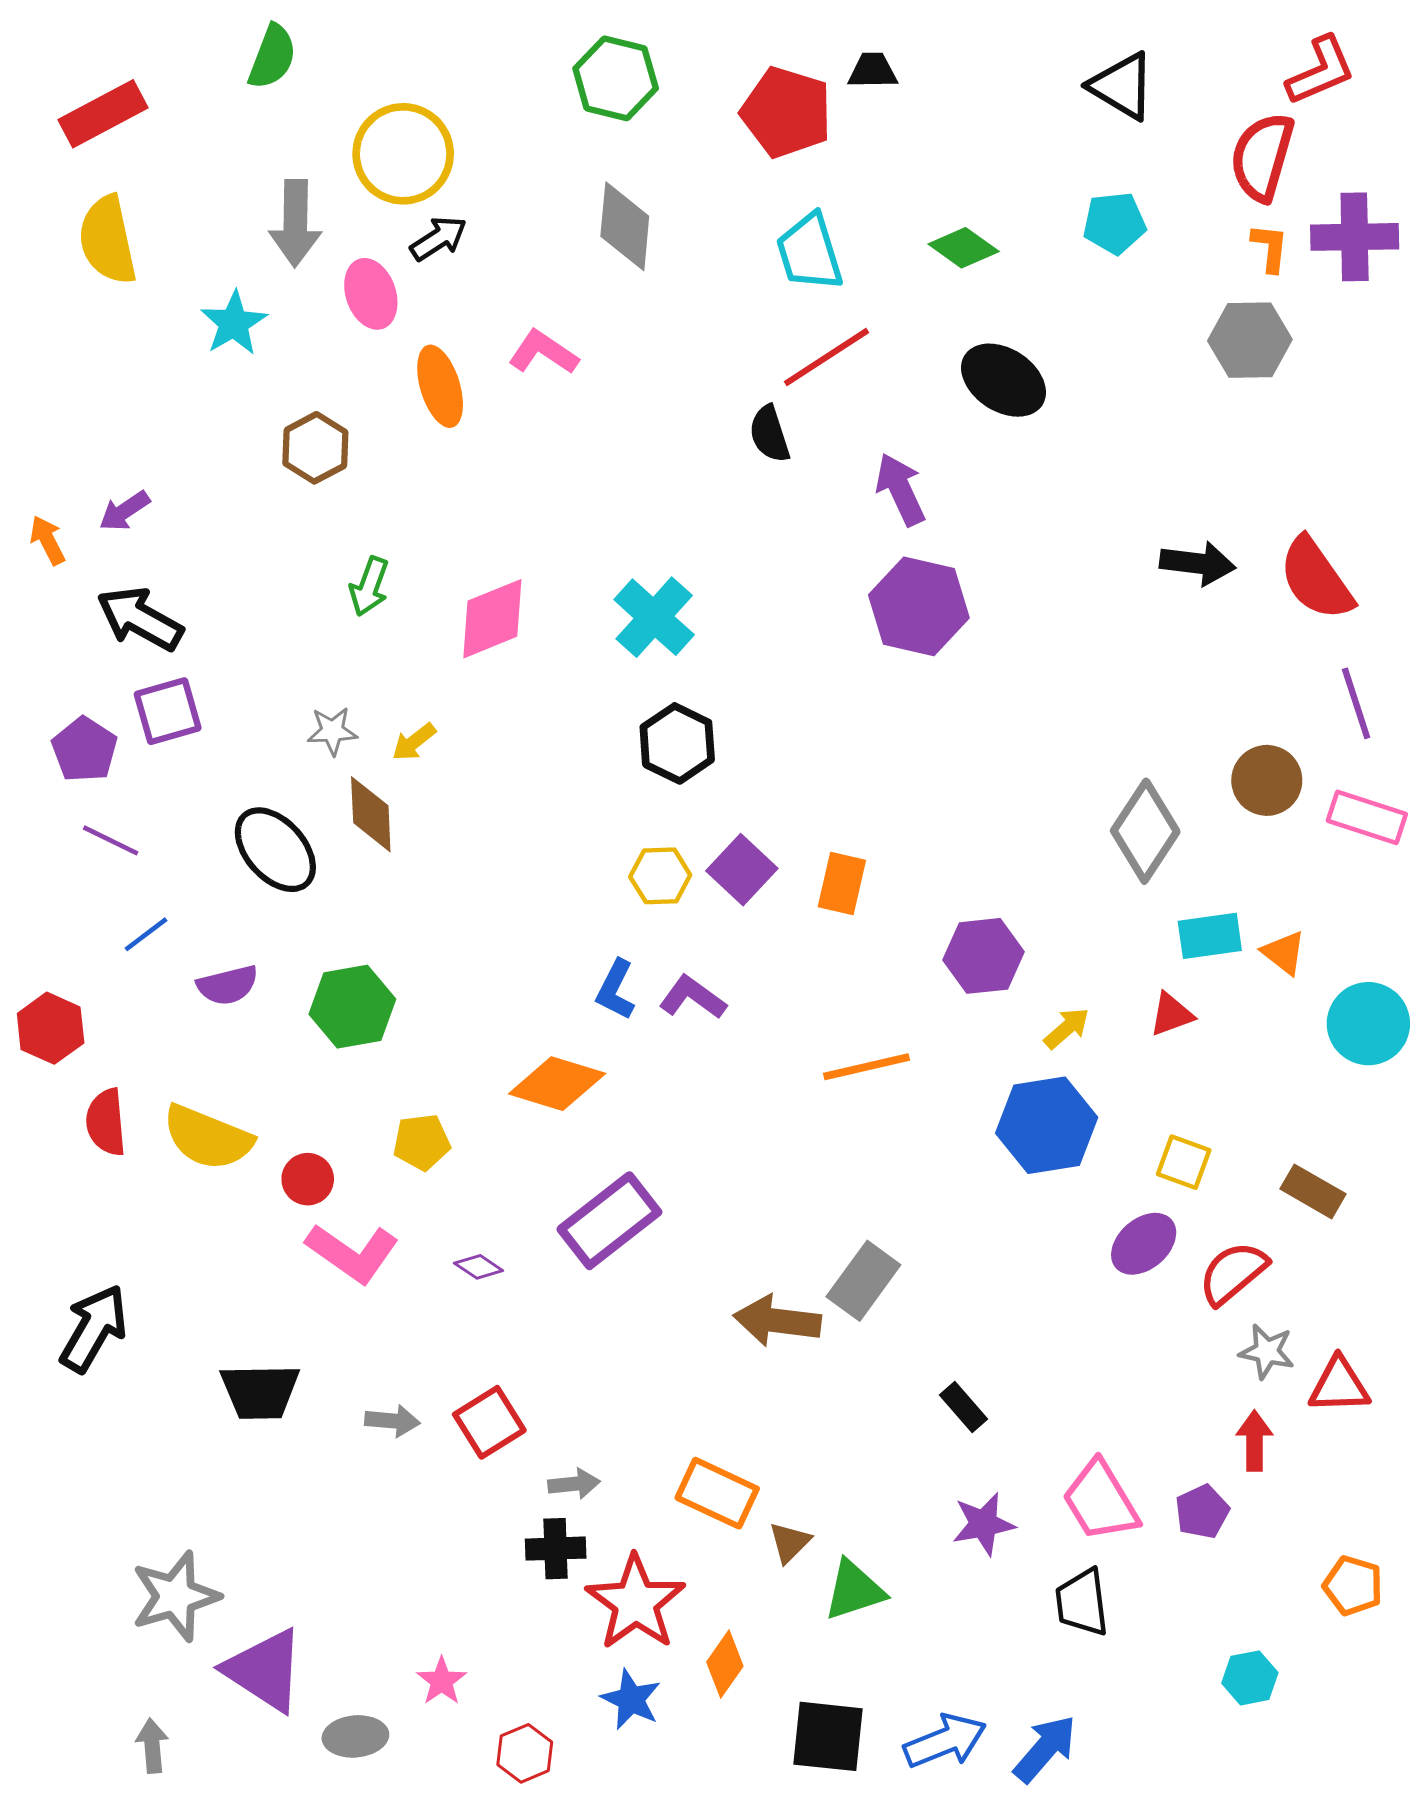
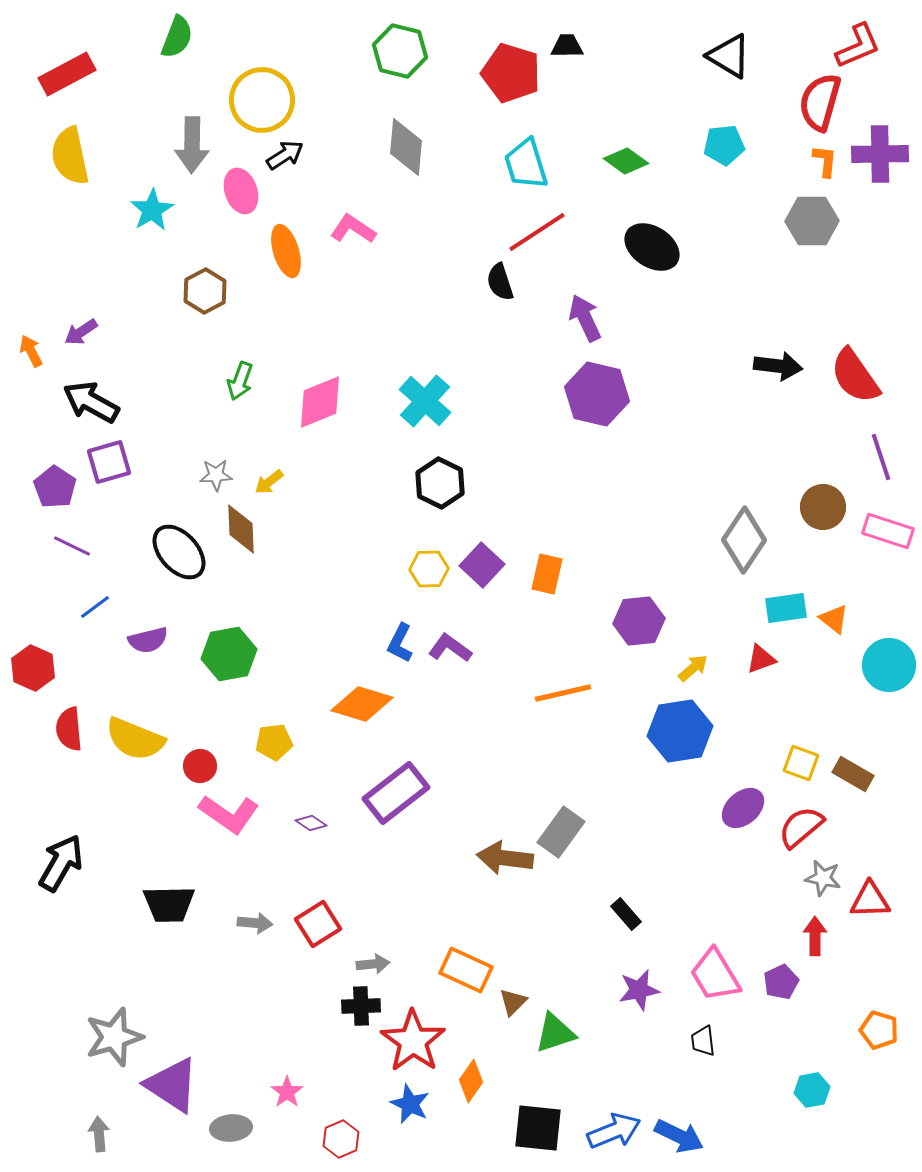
yellow square: (1184, 1162) -> (801, 763), moved
black trapezoid: (1082, 1602) -> (703, 1041), size x0.7
blue arrow: (1045, 1749) -> (679, 1136), turned 75

